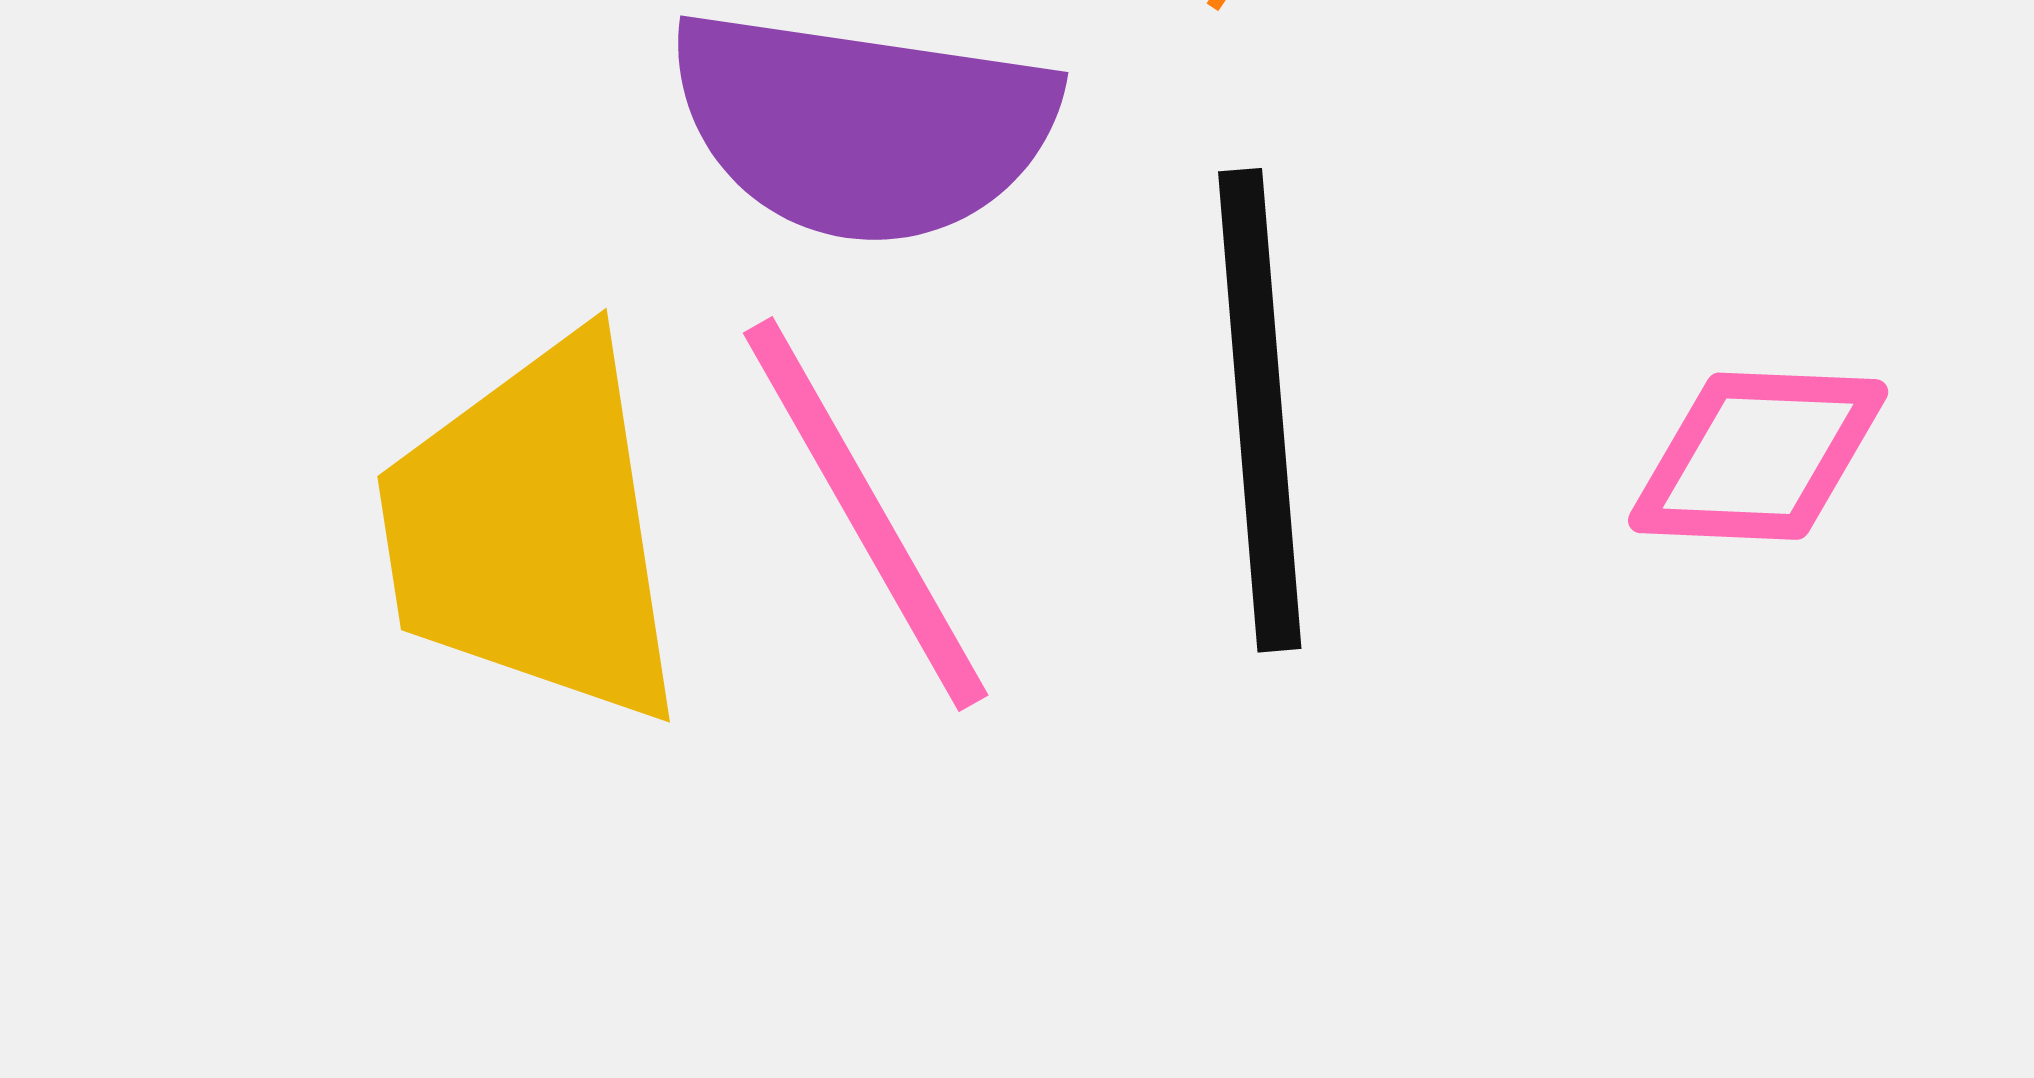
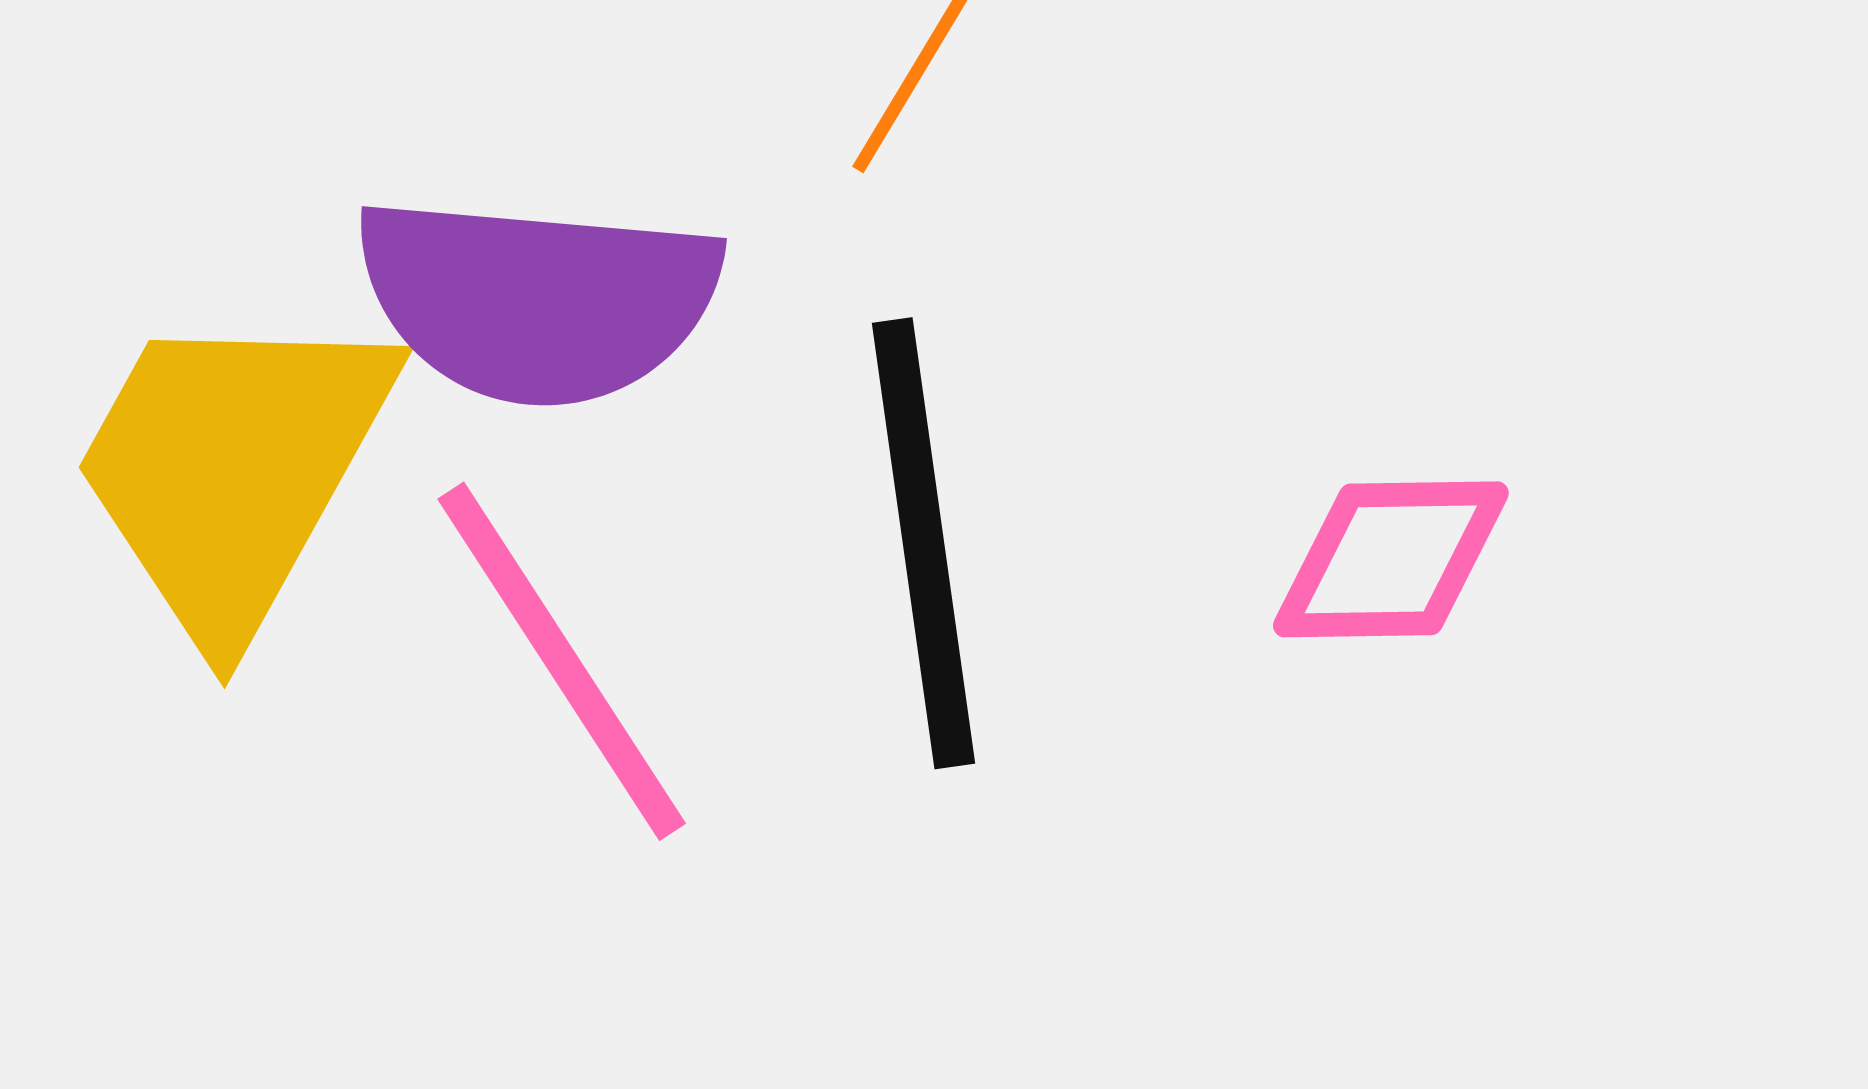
yellow trapezoid: (533, 531) -> (232, 469), moved, turned 41

